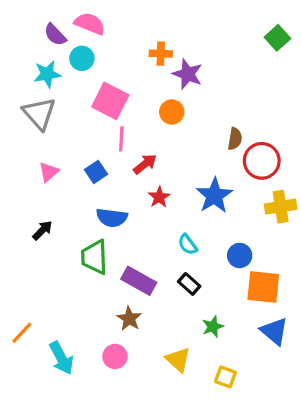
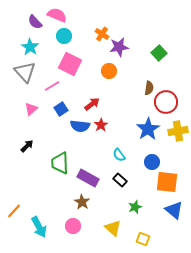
green square: (277, 38) -> (159, 53), moved
orange cross: (161, 54) -> (102, 34), turned 32
cyan circle: (82, 58) -> (64, 36), moved
cyan star: (47, 74) -> (30, 47), turned -30
purple star: (188, 74) -> (119, 47), turned -30
pink line: (121, 139) -> (52, 86), moved, turned 56
blue star: (214, 196) -> (148, 129), moved
blue semicircle: (112, 218) -> (80, 126), moved

